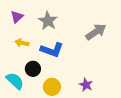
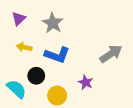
gray arrow: (96, 32) -> (111, 54), moved
purple star: (86, 85) -> (86, 82), moved

